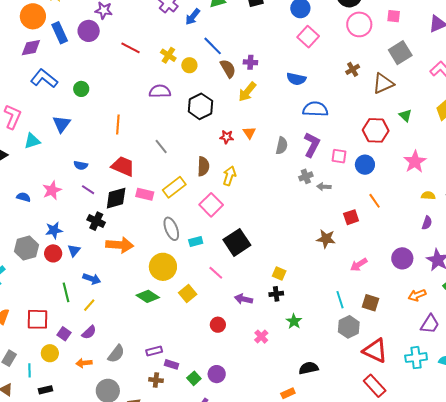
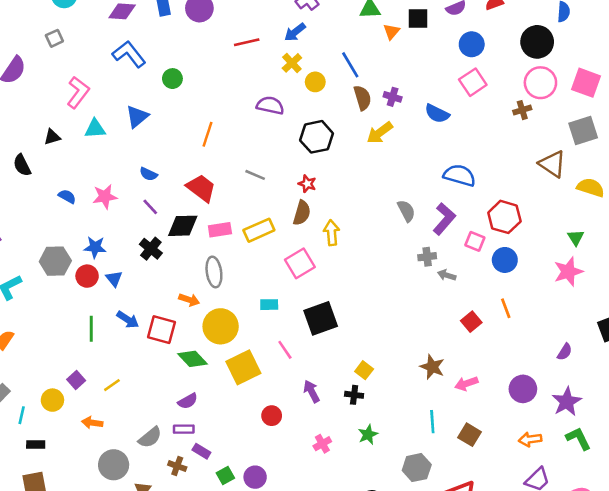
pink square: (394, 16) -> (586, 83), size x1.6
blue arrow: (193, 17) -> (295, 32), moved
red line: (130, 48) -> (247, 42), turned -54
brown cross: (353, 69) -> (522, 110), moved
blue semicircle: (296, 79) -> (437, 114), moved
brown triangle: (383, 83) -> (552, 164), turned 45
green triangle: (405, 115) -> (576, 238), moved
red hexagon: (376, 130) -> (504, 217), moved
orange triangle: (249, 133) -> (391, 32), moved
red star: (227, 137) -> (307, 184), moved
gray line: (161, 146) -> (255, 175), turned -42
gray semicircle: (282, 146) -> (406, 211), turned -54
yellow arrow: (229, 176) -> (332, 233), turned -36
pink rectangle: (145, 194) -> (220, 230), turned -36
yellow semicircle: (428, 196) -> (591, 188), moved, size x1.5
red square: (351, 217) -> (471, 322), turned -35
gray ellipse: (171, 229) -> (214, 272), moved
brown star: (326, 239) -> (432, 367), moved
orange arrow: (120, 245) -> (189, 300), moved, size x0.6
blue triangle: (74, 250) -> (114, 279), turned -32
yellow square: (188, 294) -> (243, 367), size x1.5
purple arrow: (243, 299) -> (312, 391), turned 36
yellow line: (89, 305) -> (112, 385), moved
red square: (37, 319) -> (161, 330), moved
gray hexagon: (349, 327) -> (417, 468), moved
purple semicircle: (89, 332) -> (188, 401), moved
gray semicircle: (116, 354) -> (150, 437), moved

